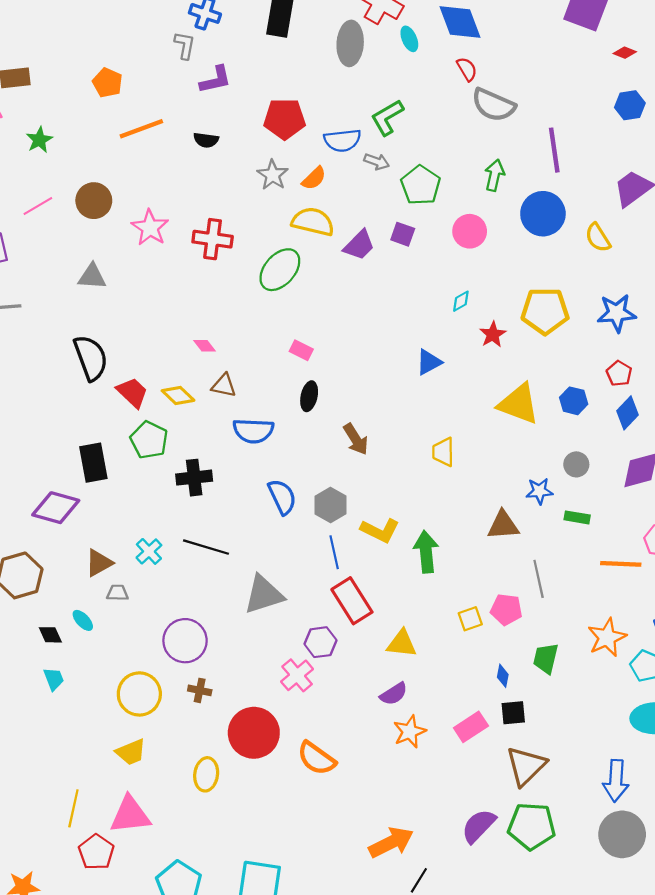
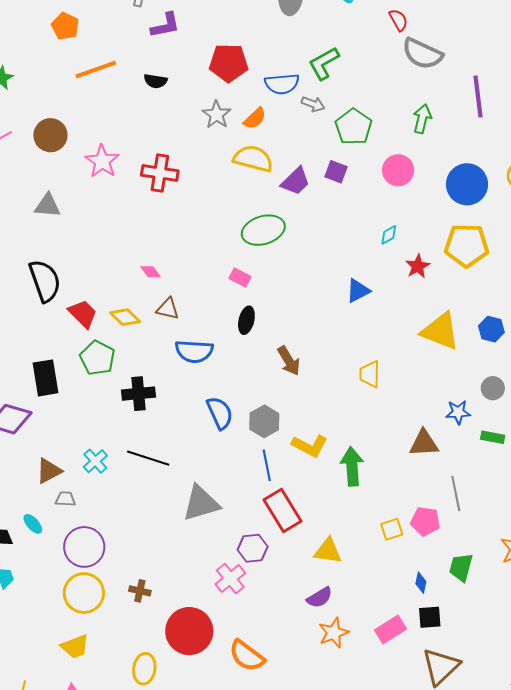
blue circle: (543, 214) -> (467, 184), moved
green ellipse: (280, 270) -> (263, 230), moved, turned 30
purple circle: (185, 641) -> (84, 547), moved

